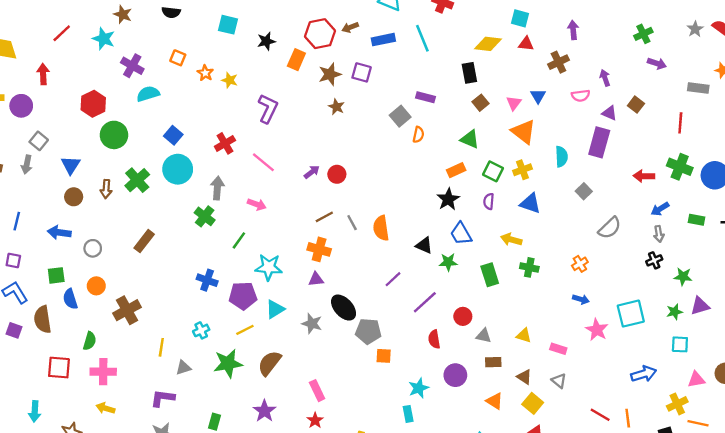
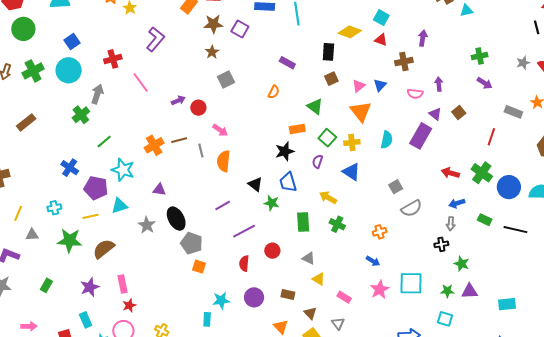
gray square: (400, 116) -> (226, 80), moved
gray square: (584, 191) -> (396, 187), moved
pink arrow: (257, 204) -> (220, 130), moved
orange cross: (319, 249) -> (154, 145), moved, turned 30
gray triangle: (484, 336) -> (309, 258), moved
pink rectangle: (317, 391) -> (123, 284), moved

